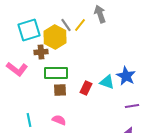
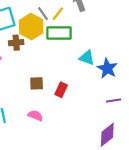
green rectangle: (56, 73) -> (59, 33), moved
cyan triangle: (107, 82) -> (87, 58), moved
red rectangle: (86, 88) -> (61, 90), moved

